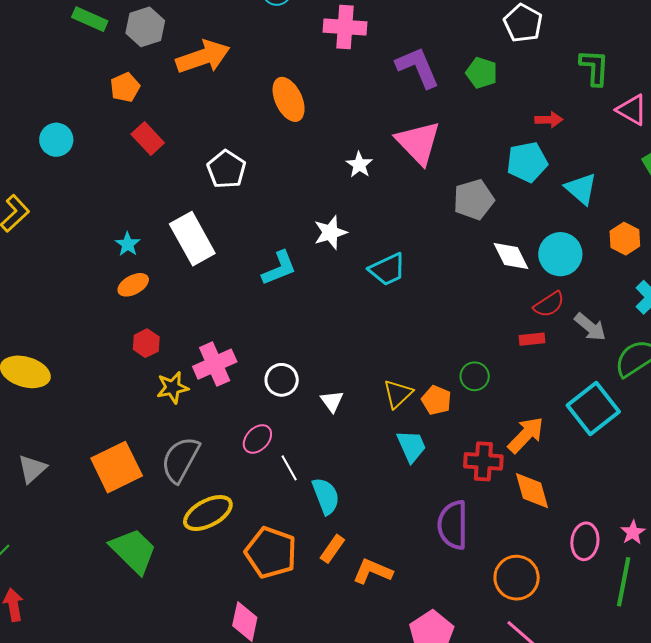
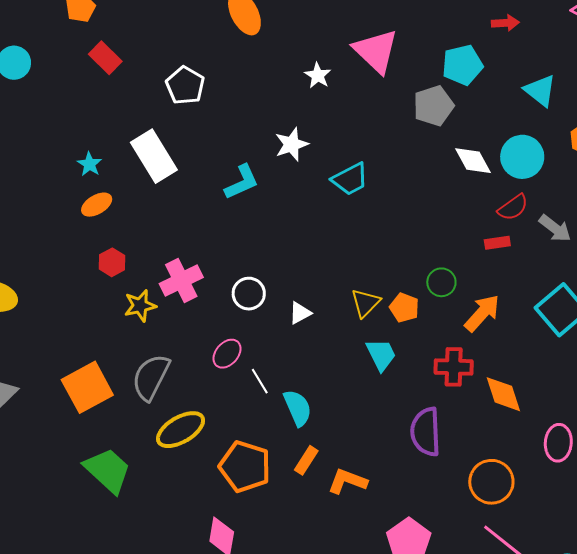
cyan pentagon: (527, 162) -> (462, 65), moved
white triangle: (332, 401) -> (300, 313), turned 40
orange arrow: (526, 435) -> (482, 313), moved

